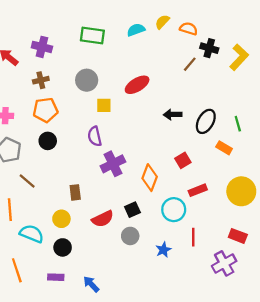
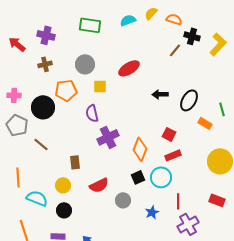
orange pentagon: (45, 110) -> (66, 90), moved
green line: (238, 124) -> (222, 109), moved
black circle: (48, 141) -> (43, 107), moved, size x1.5
red square: (183, 160) -> (169, 134), turned -32
brown line: (27, 181) -> (41, 144), moved
red rectangle: (198, 190) -> (173, 155), moved
black square: (132, 210) -> (138, 177), moved
purple cross: (224, 263) -> (188, 224), moved

